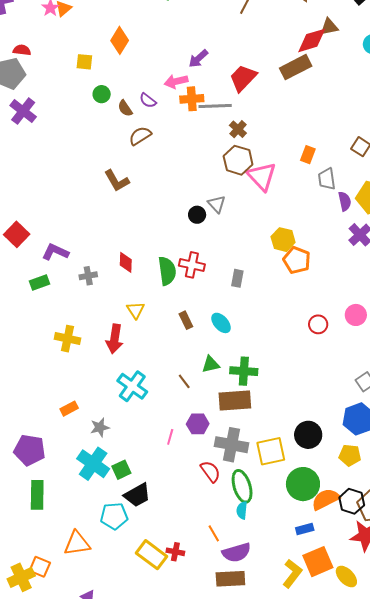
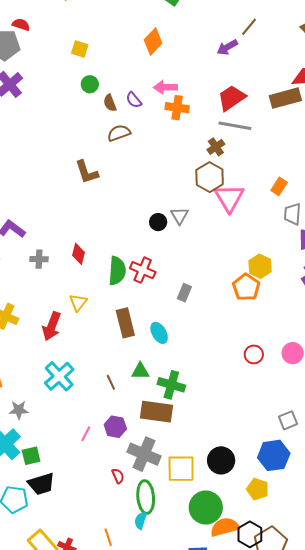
orange diamond: (120, 40) -> (153, 42), moved
purple arrow: (198, 59) -> (227, 47), moved
gray line: (215, 106) -> (235, 126), moved
yellow hexagon: (283, 240) -> (260, 266), moved
brown rectangle: (186, 320) -> (125, 323), size x1.6
red semicircle: (210, 471) -> (118, 476), size x0.7

